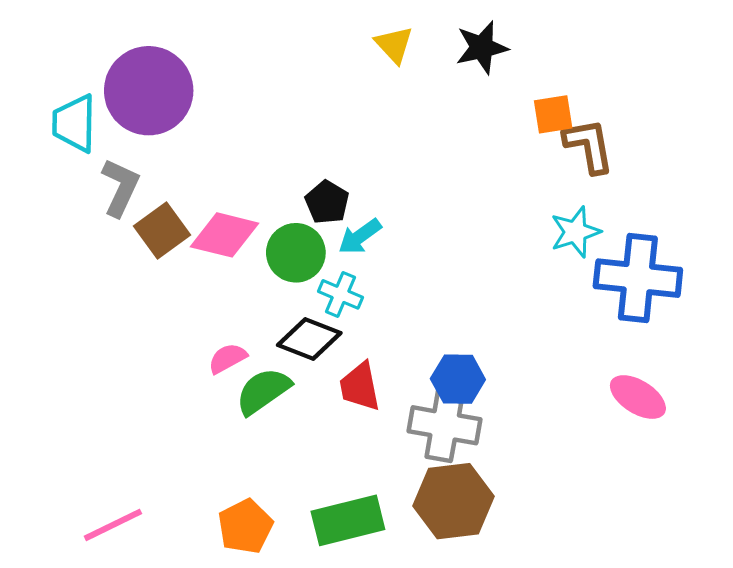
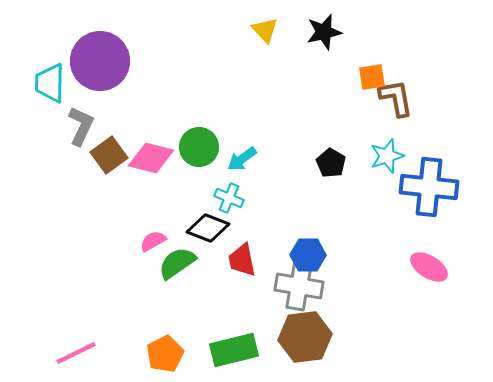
black pentagon: (327, 202) -> (331, 163), moved
green circle: (296, 253) -> (199, 147), moved

